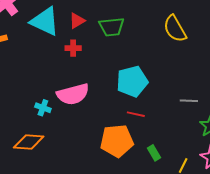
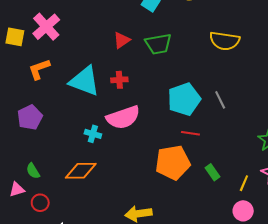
cyan triangle: (45, 21) -> (85, 81), moved
yellow semicircle: (175, 29) -> (225, 41), turned -48
red cross: (73, 48) -> (119, 80), moved
gray line: (189, 101) -> (220, 100), moved, turned 66

